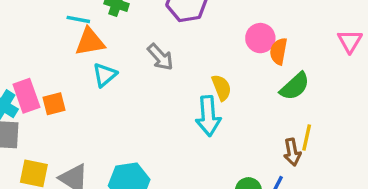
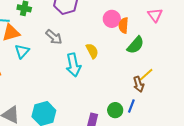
pink triangle: (350, 41) -> (155, 15), moved
cyan arrow: (208, 116) -> (73, 65), moved
yellow line: (307, 138) -> (146, 75), turned 42

